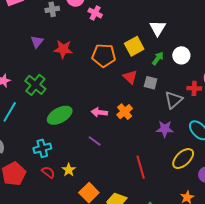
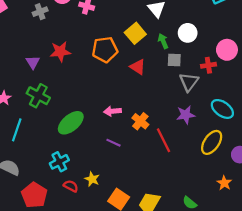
purple triangle: (37, 42) -> (33, 62), moved
green arrow: (158, 58) -> (163, 41), turned -48
gray square: (151, 83) -> (174, 60), moved
orange cross: (125, 112) -> (140, 121), moved
red line: (141, 167) -> (164, 140), moved

